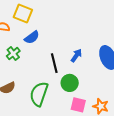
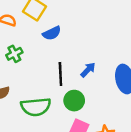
blue semicircle: (32, 37) -> (52, 33), moved
green semicircle: (39, 94) -> (36, 107), turned -125

